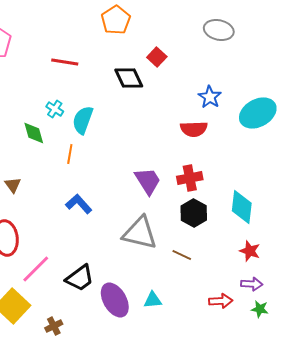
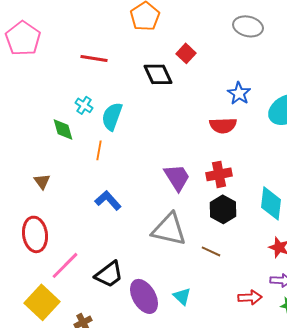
cyan triangle: (153, 300) -> (182, 296), turned 48

